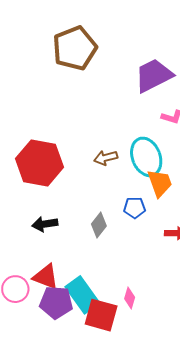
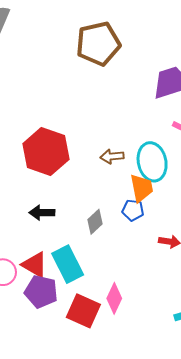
orange trapezoid: (160, 183) -> (142, 188), moved
cyan rectangle: (82, 295) -> (68, 264), moved
pink diamond: (130, 298) -> (114, 298), size x1.4

